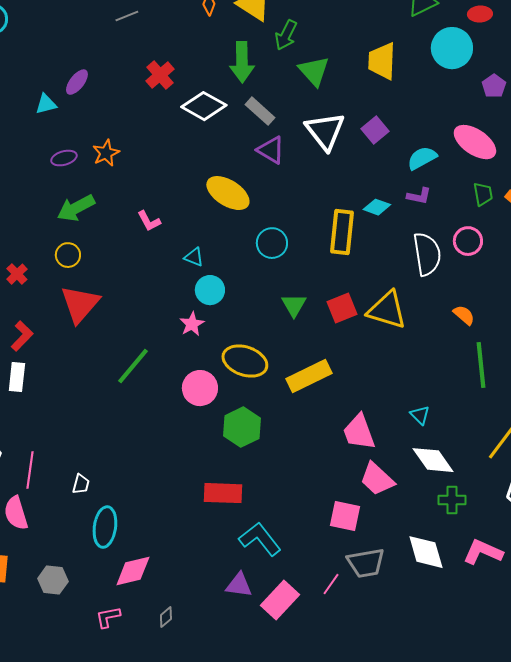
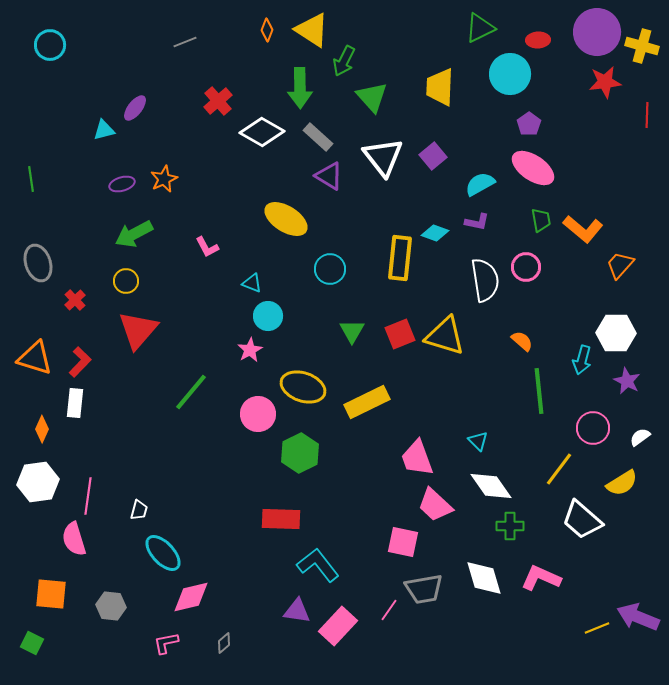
purple pentagon: (494, 86) -> (529, 124), moved
cyan ellipse: (105, 527) -> (163, 553), turned -51

